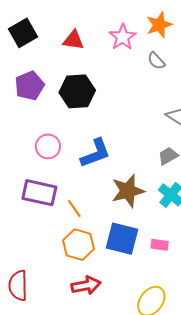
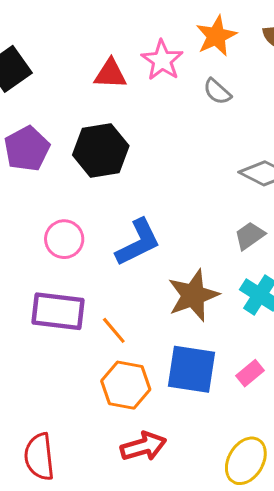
red triangle: (73, 40) -> (110, 74), moved
pink rectangle: (160, 245) -> (250, 373), turned -42

